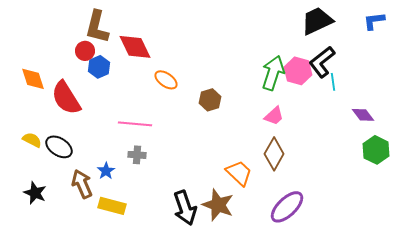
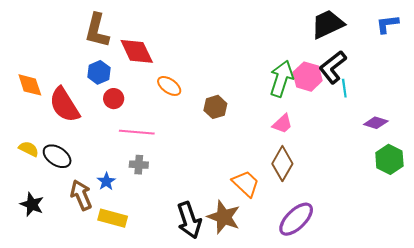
red circle: (85, 51) -> (114, 99), moved
purple diamond: (363, 115) -> (376, 123), turned -35

